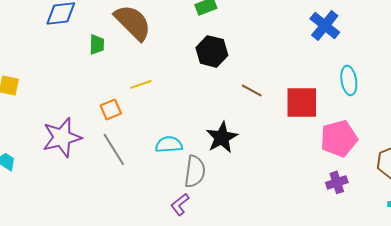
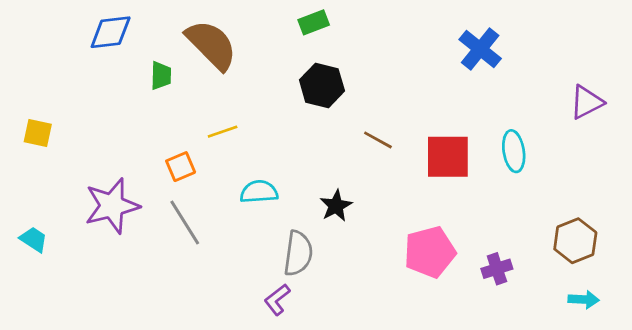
cyan ellipse: (349, 80) -> (514, 151), moved
black star: (222, 137) -> (336, 206), size x0.7
pink pentagon: (339, 138) -> (430, 252), moved
cyan semicircle: (169, 144) -> (259, 192), moved

